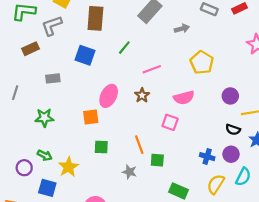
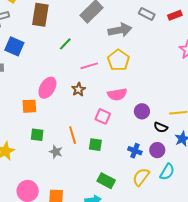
gray arrow: (182, 29) -> (120, 30), size x1.6
blue square: (85, 55) -> (14, 46), moved
yellow pentagon: (202, 62) -> (118, 60), moved
purple circle: (230, 96) -> (142, 111), moved
green square: (157, 160) -> (95, 145), moved
gray star: (129, 172) -> (56, 152), moved

